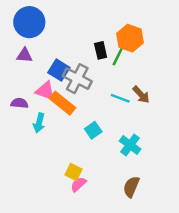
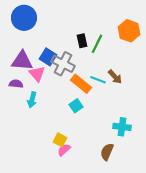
orange hexagon: (130, 38) -> (129, 31), moved
purple triangle: (24, 55) -> (22, 61), moved, size x1.6
pink triangle: (45, 91) -> (37, 74), turned 30
orange rectangle: (62, 103) -> (81, 84), moved
cyan cross: (130, 145) -> (122, 127), moved, turned -30

